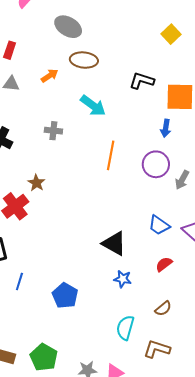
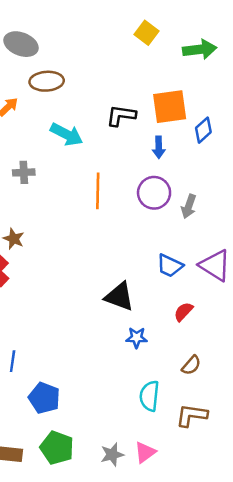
black L-shape: (142, 81) -> (121, 116), moved
blue pentagon: (65, 296) -> (44, 398), moved

